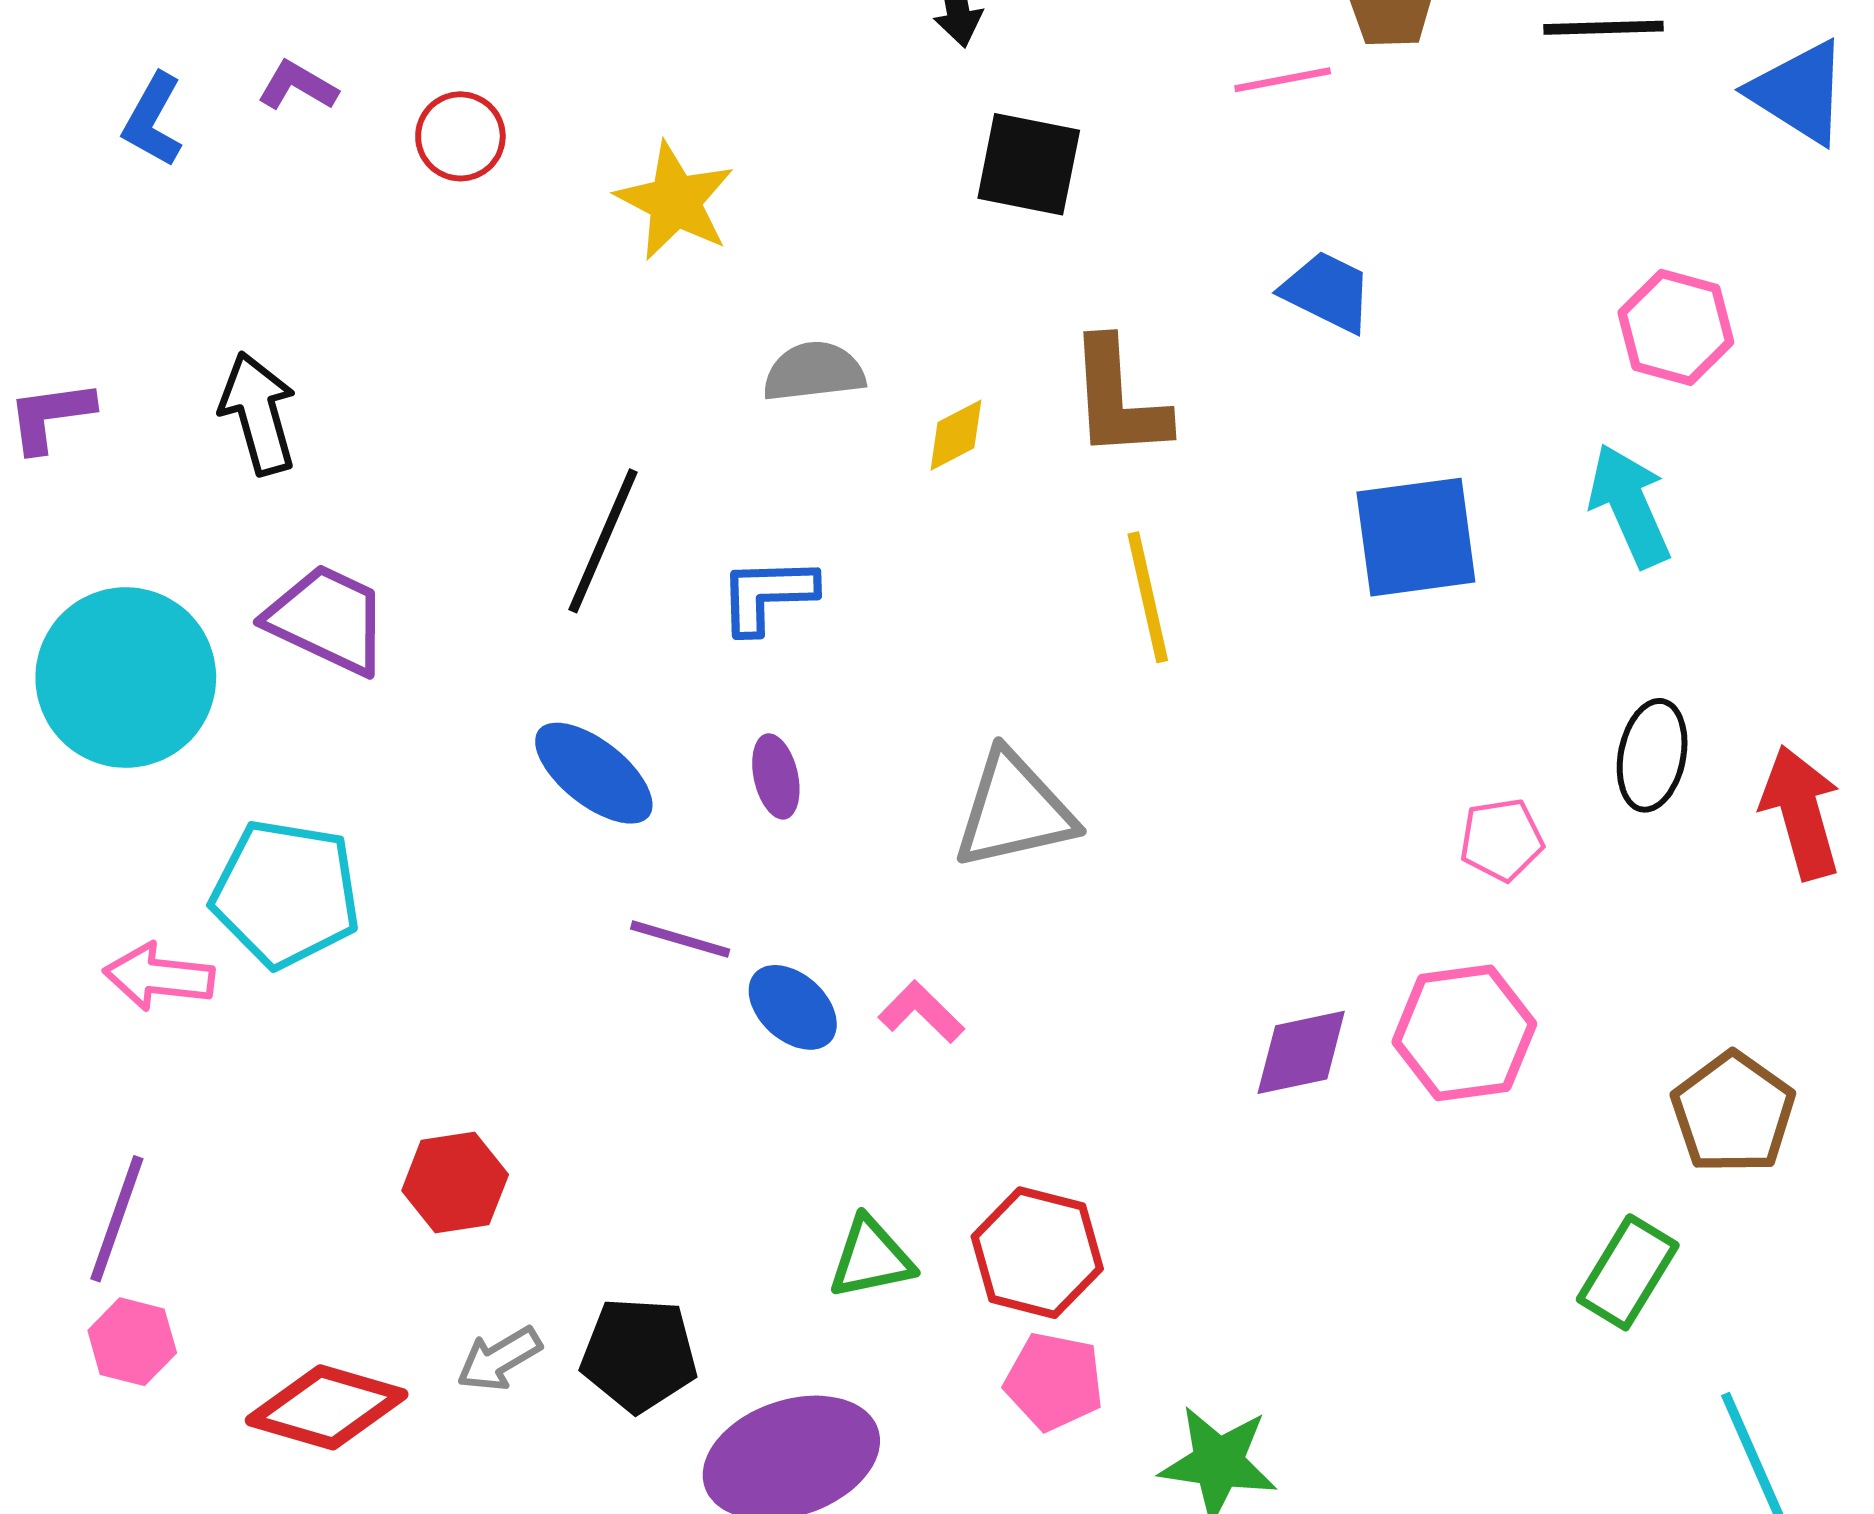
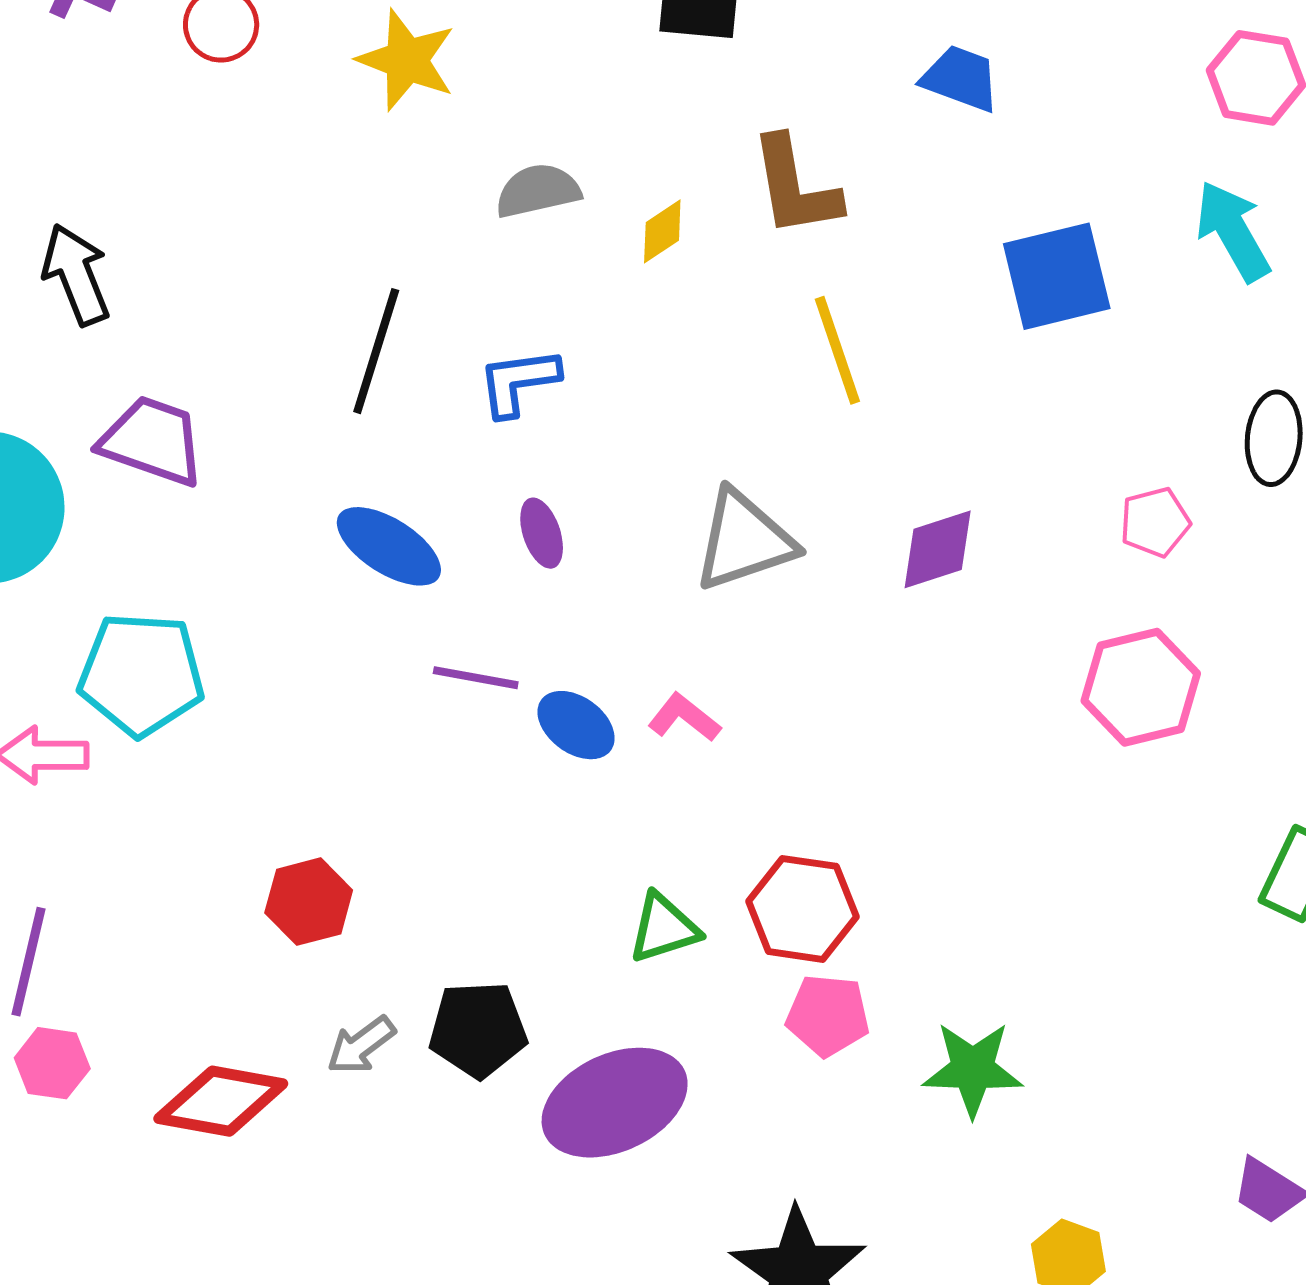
purple diamond: (1301, 1052) -> (938, 549), moved

